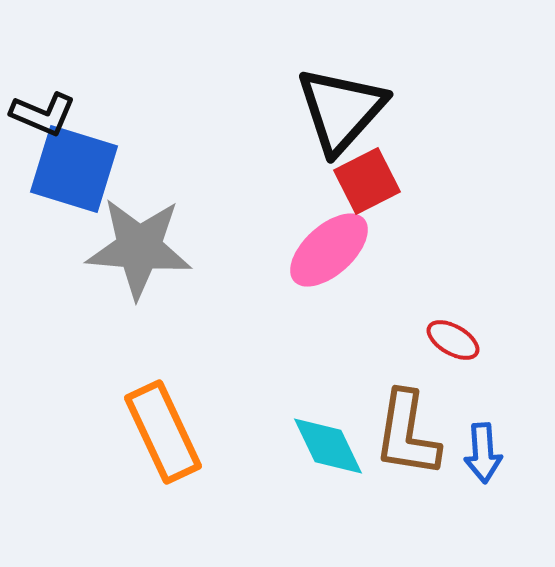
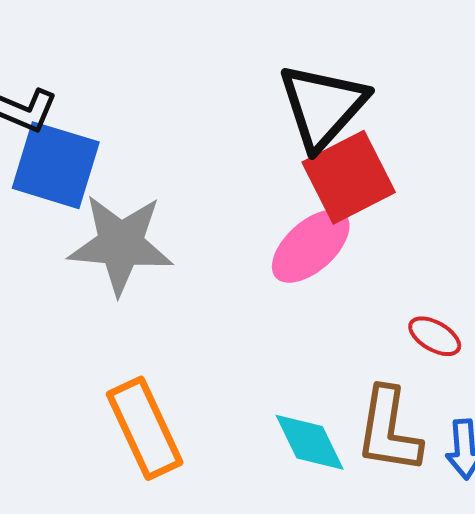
red square: (367, 181) -> (349, 177), size x1.4

